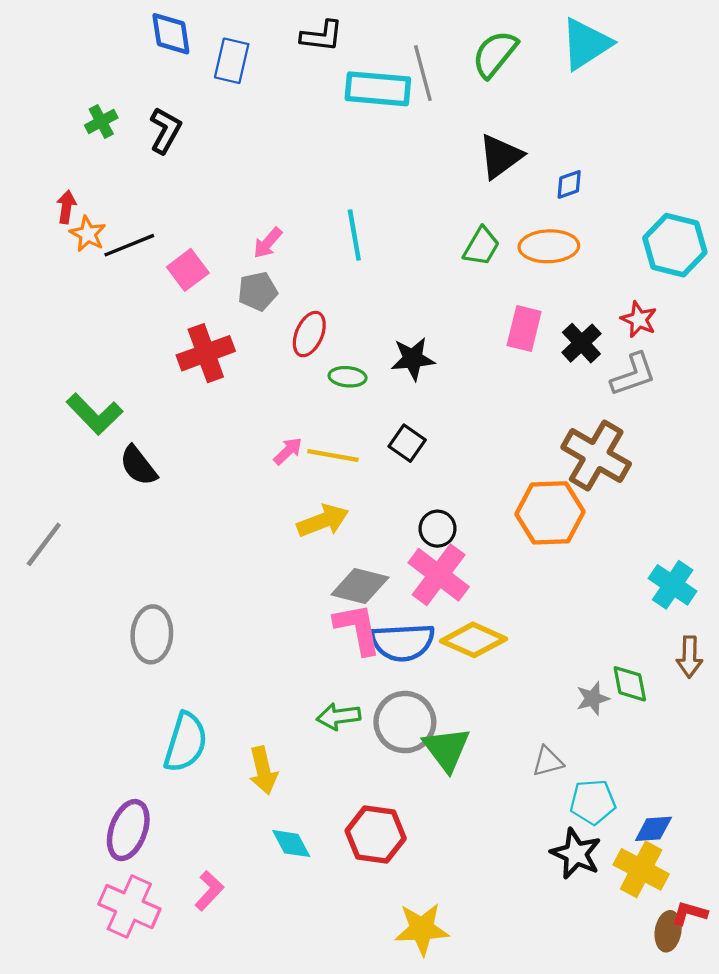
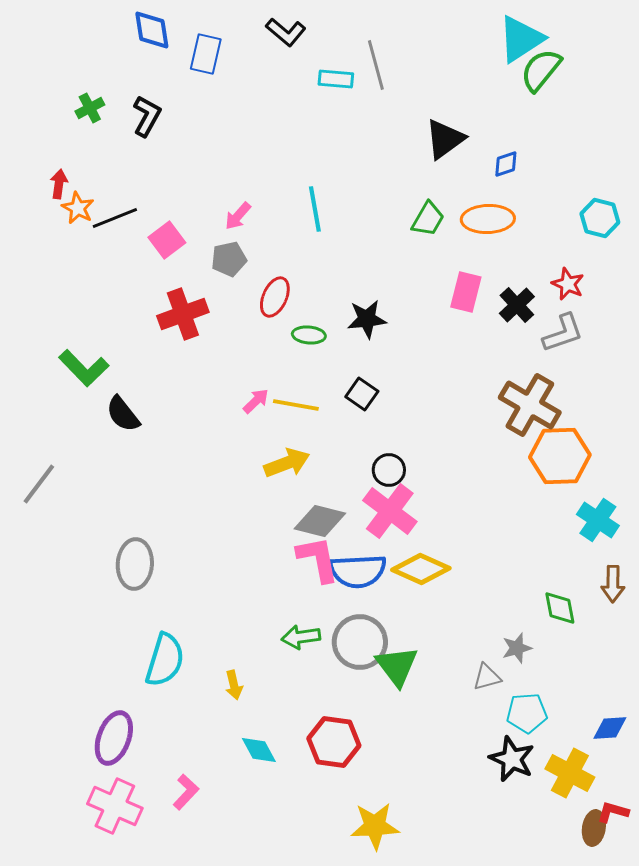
black L-shape: (322, 36) -> (286, 32), turned 33
green semicircle: (495, 54) -> (541, 70), moved
cyan rectangle: (378, 89) -> (336, 79), size x0.6
cyan hexagon: (675, 245) -> (600, 218), size x0.7
orange hexagon: (550, 513) -> (560, 456), moved
gray star: (593, 698) -> (517, 648), moved
yellow arrow: (263, 770) -> (234, 685), size x0.7
blue diamond: (653, 829) -> (610, 728), moved

